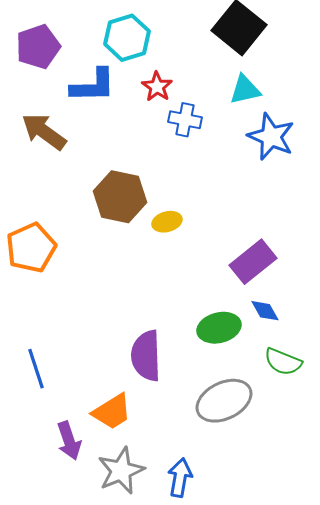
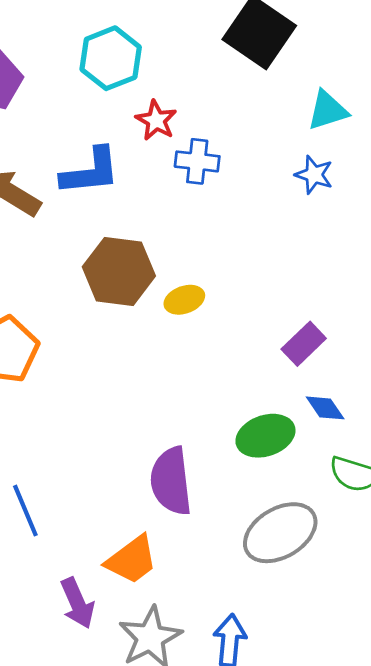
blue L-shape: (93, 86) -> (90, 172), moved
cyan triangle: (245, 90) -> (328, 110), moved
blue star: (271, 137) -> (314, 175), size x0.6
purple rectangle: (253, 262) -> (304, 344), size x0.7

